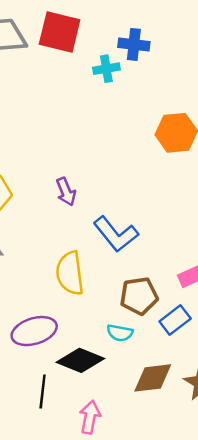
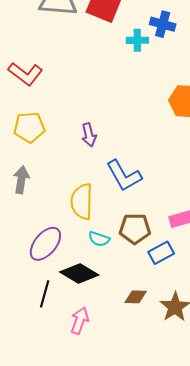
purple ellipse: (34, 331) -> (45, 244), turned -42
cyan semicircle: (120, 333) -> (99, 239), moved
brown diamond: (153, 378) -> (136, 297), size x0.7

